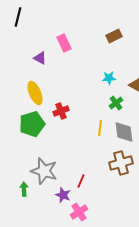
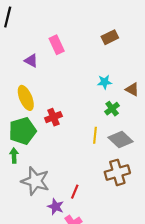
gray diamond: (124, 132) -> (121, 139), turned -40
green arrow: (24, 189) -> (14, 155), moved

